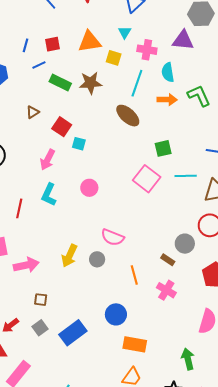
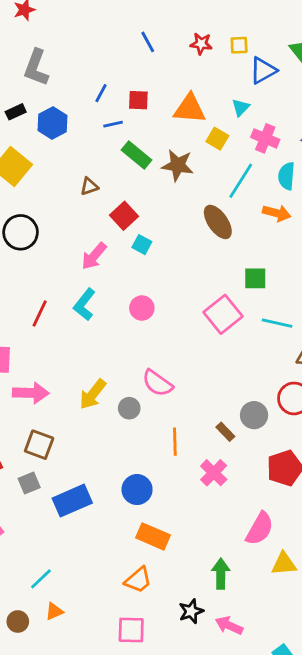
brown square: (41, 300) -> (39, 445), size x1.5

